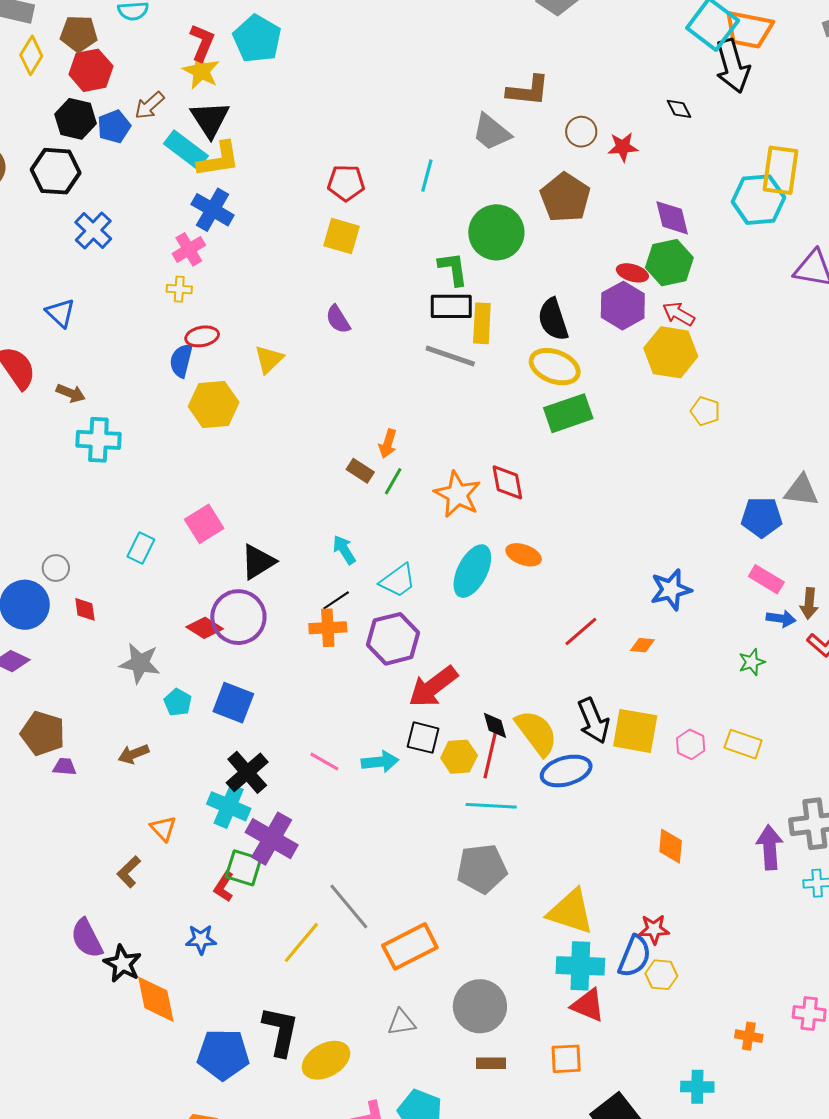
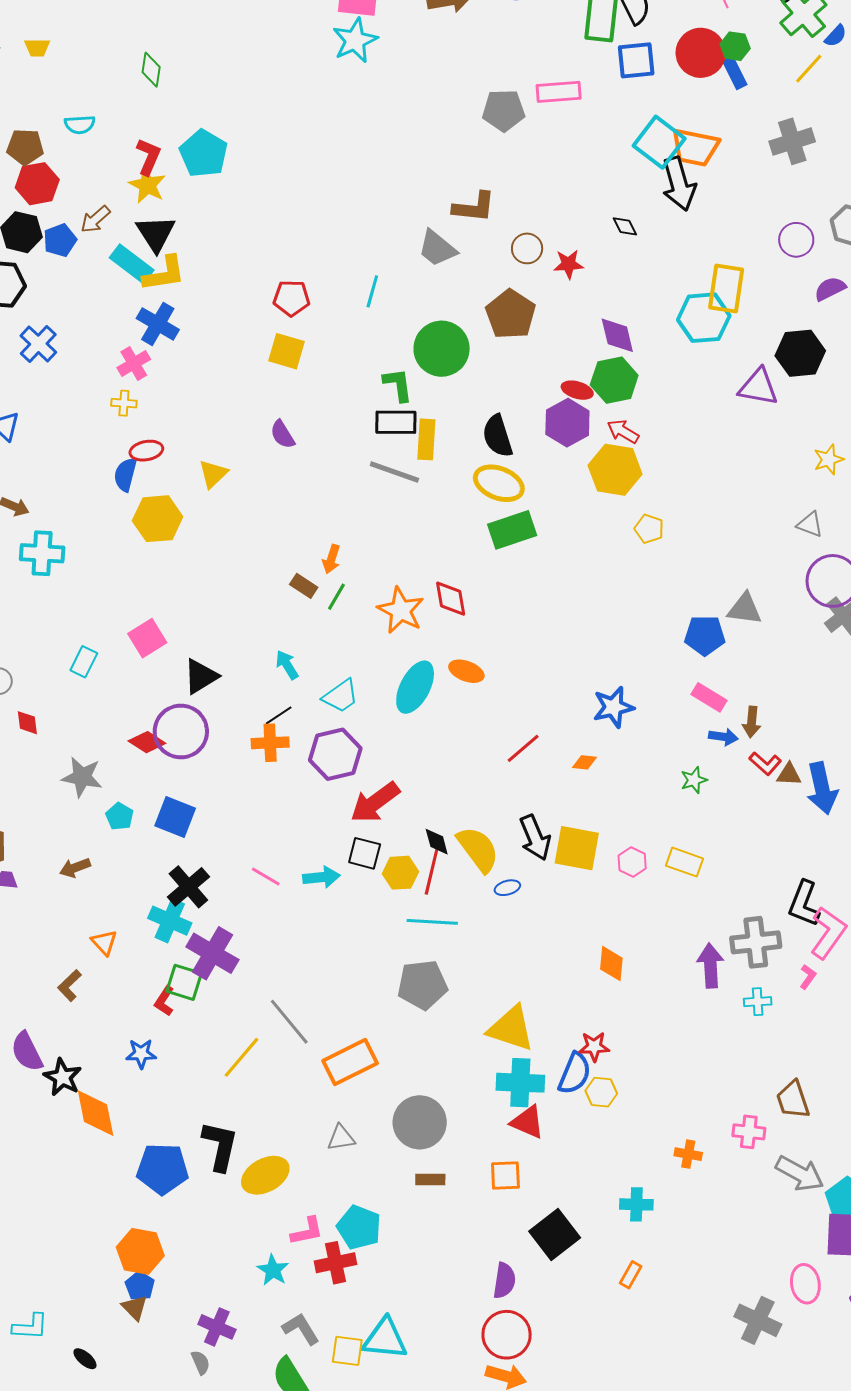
blue ellipse: (566, 771) -> (507, 888), size x0.5

